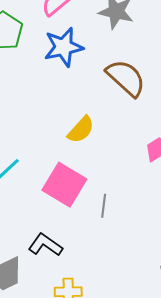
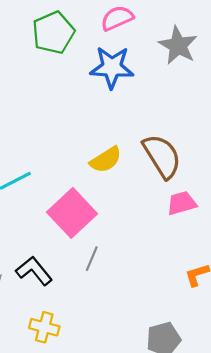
brown semicircle: (126, 78) -> (162, 156), moved
gray line: (104, 206) -> (92, 259), moved

